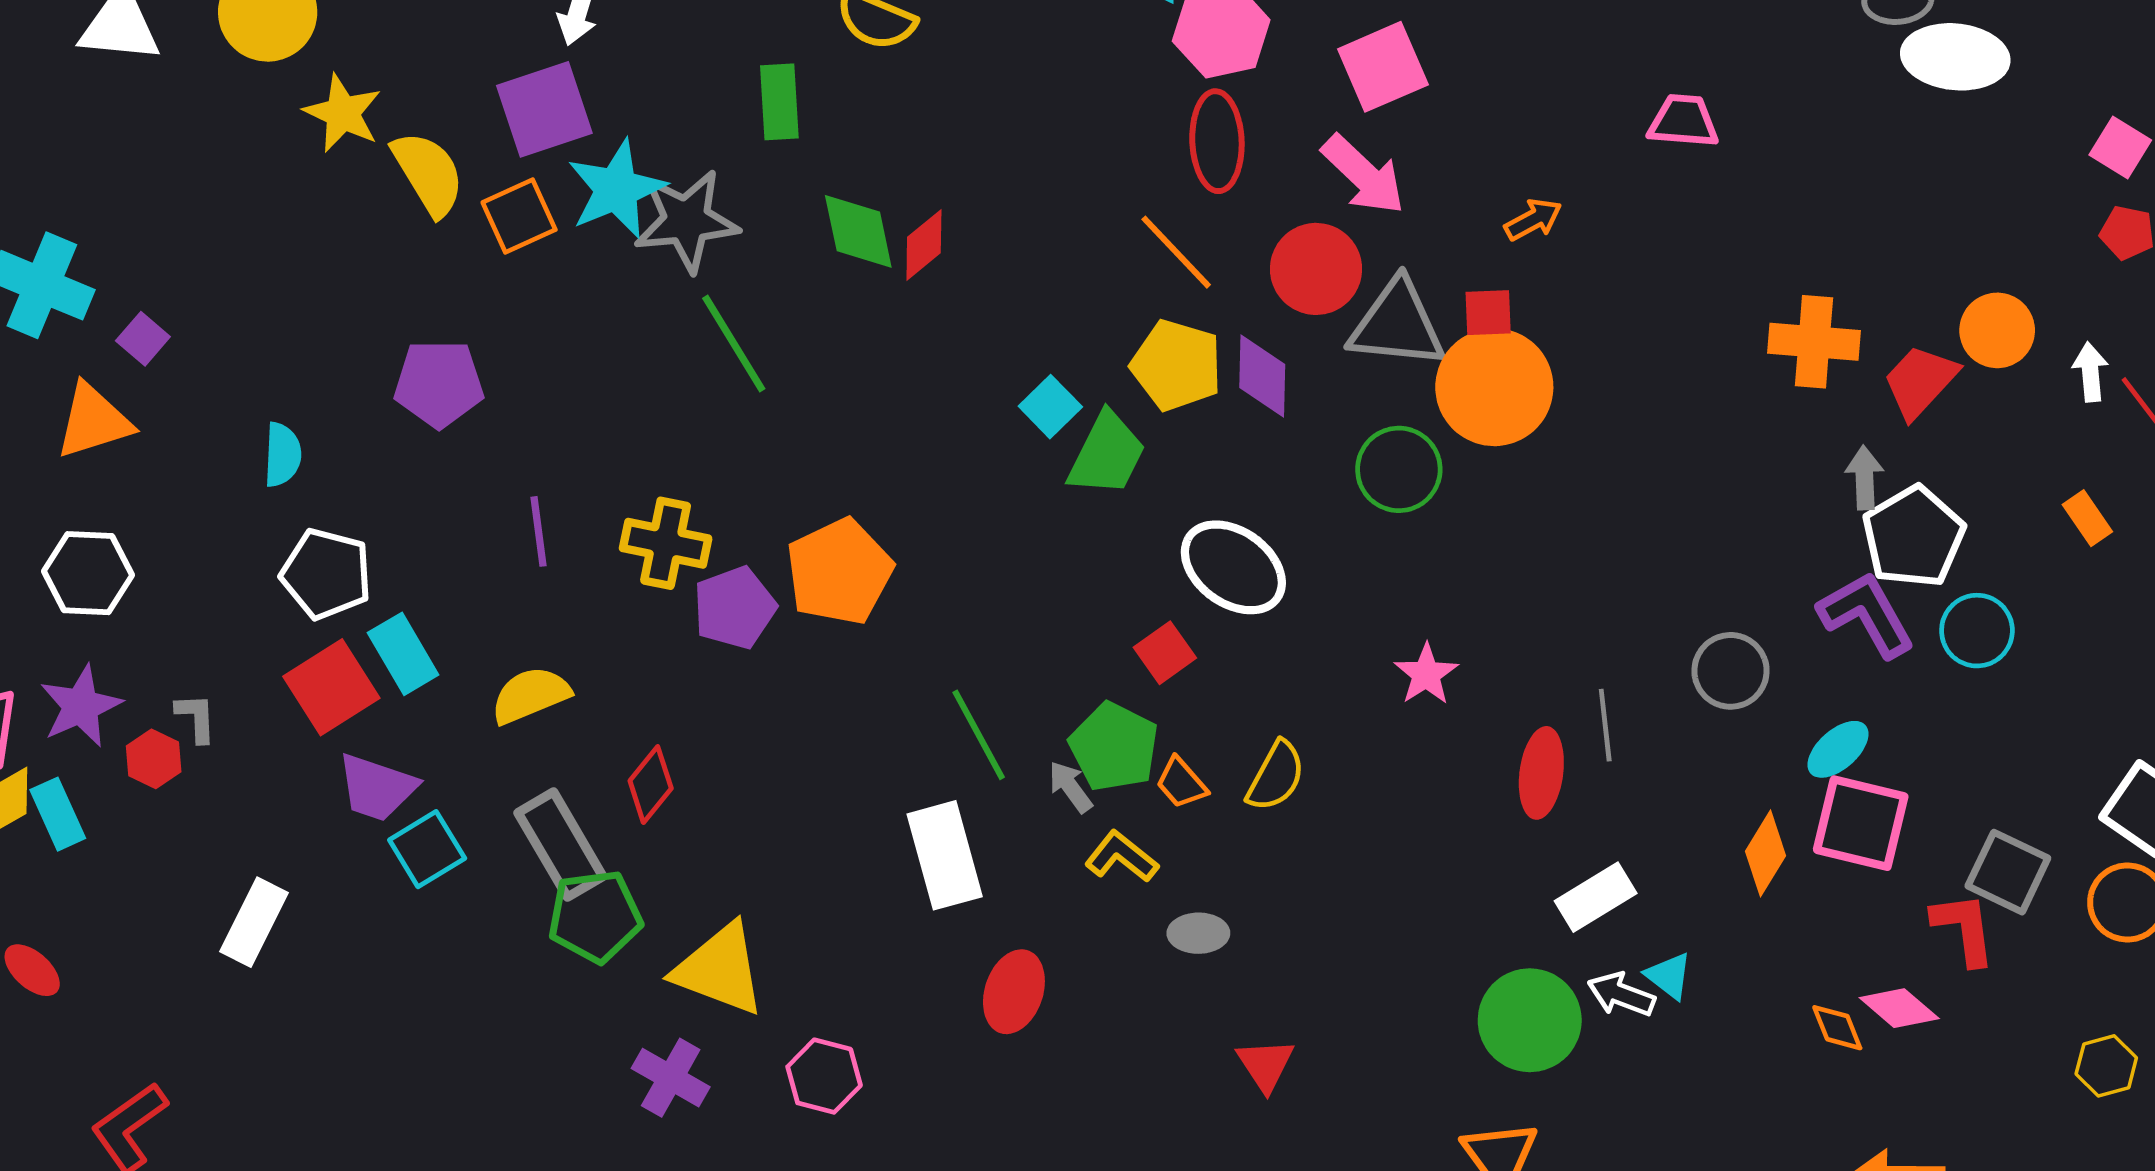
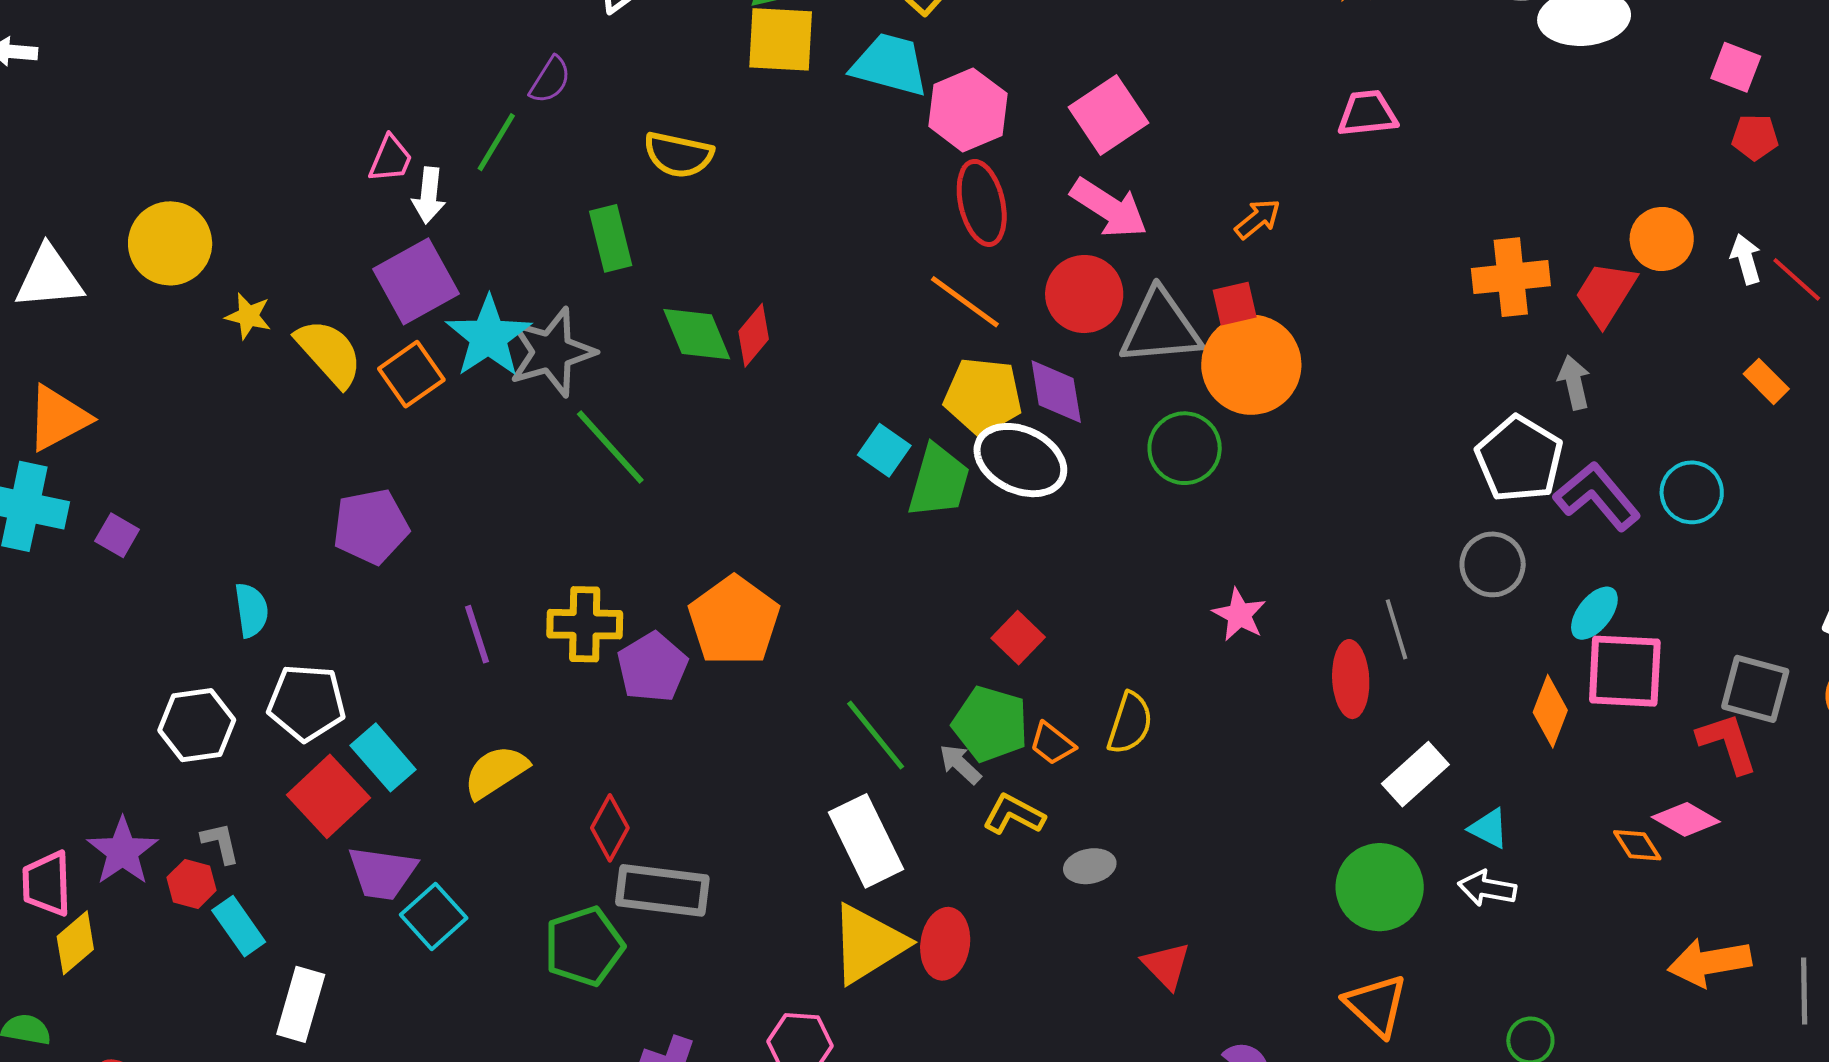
yellow star: (343, 113) -> (248, 316), size x0.7
orange triangle: (93, 421) -> (58, 418), moved
white pentagon: (1914, 537) -> (1519, 459), moved
white ellipse: (1233, 567) -> (1020, 460), moved
white hexagon: (88, 573) -> (197, 725), moved
cyan rectangle: (58, 814) -> (239, 926), moved
gray rectangle: (560, 845) -> (662, 890), moved, turned -42
yellow triangle: (720, 969) -> (868, 944), moved, turned -42
white arrow: (1621, 995) -> (1487, 888), moved

